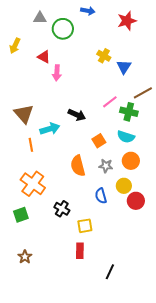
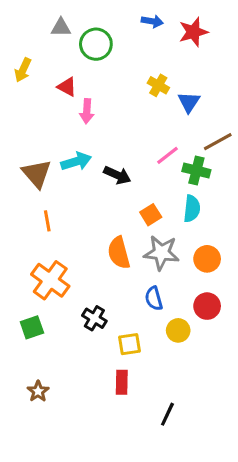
blue arrow: (88, 11) -> (152, 21), moved
cyan arrow: (50, 129) -> (76, 161), moved
cyan semicircle: (126, 137) -> (192, 209), turned -102
orange circle: (131, 161) -> (207, 259), moved
gray star: (106, 166) -> (161, 253), size x1.6
yellow circle: (124, 186) -> (178, 330), moved

